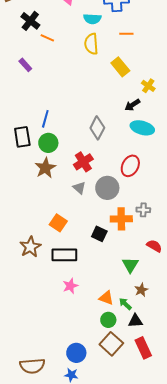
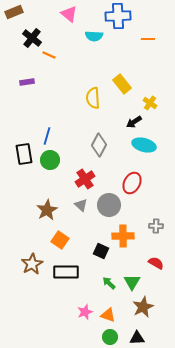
orange line: (126, 34) -> (148, 39), moved
yellow semicircle: (91, 44) -> (93, 98), moved
purple rectangle: (25, 65) -> (27, 82), turned -56
brown star: (45, 168) -> (47, 210), moved
gray cross: (143, 210) -> (156, 226), moved
pink star: (70, 286) -> (85, 312), moved
brown star: (141, 290) -> (143, 307), size x1.5
green arrow: (125, 304) -> (109, 283), moved

